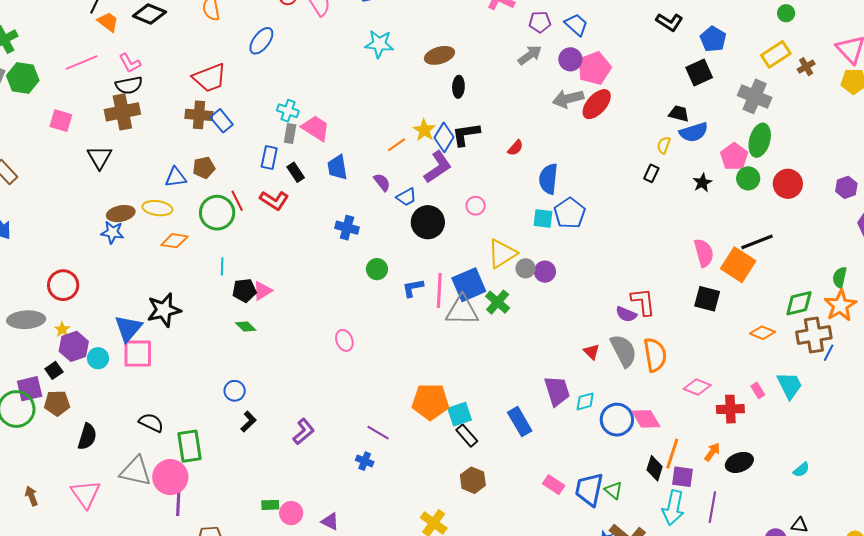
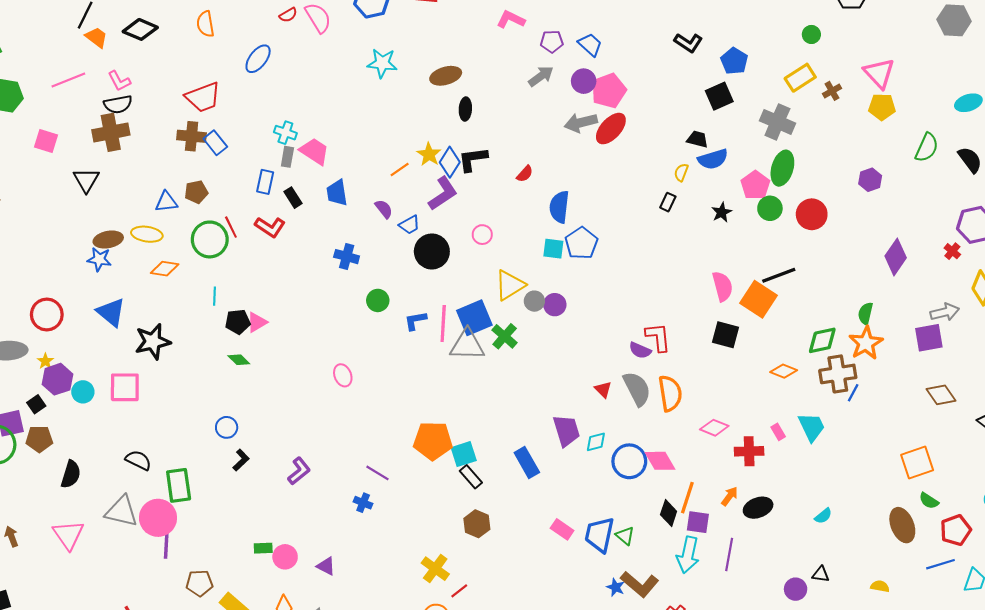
purple hexagon: (846, 187) -> (870, 180), moved
blue triangle: (128, 328) -> (111, 312), moved, turned -32

